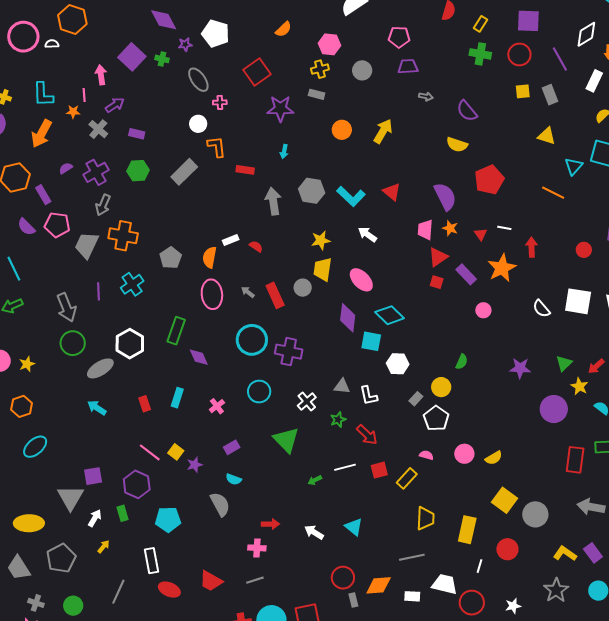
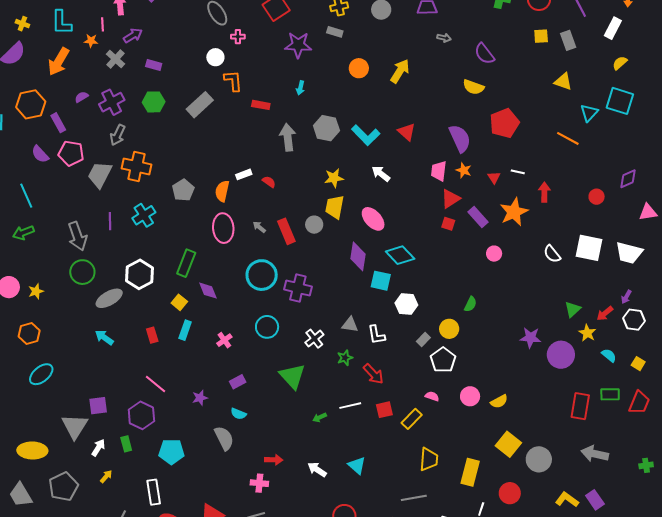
purple star: (520, 368) -> (530, 338), moved
yellow square: (176, 452) -> (179, 302), moved

